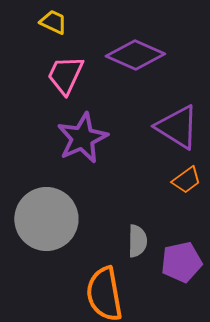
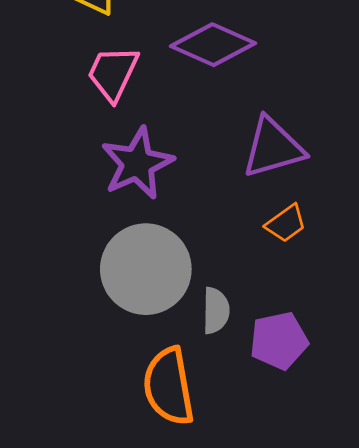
purple triangle: (177, 127) -> (273, 148), turned -48
gray circle: (46, 219) -> (146, 269), moved

